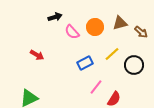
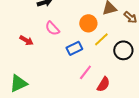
orange circle: (95, 27) -> (88, 23), moved
pink semicircle: (72, 32) -> (52, 28), moved

